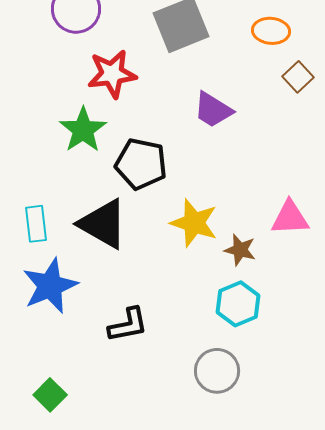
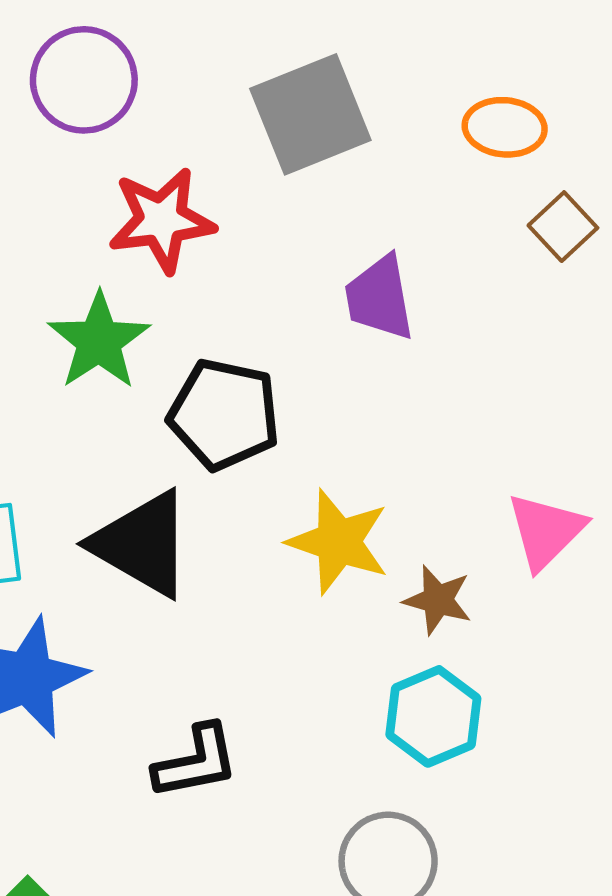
purple trapezoid: (213, 110) -> (379, 298), turned 48
pink triangle: (290, 218) -> (546, 531), turned -42

